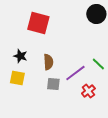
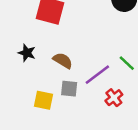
brown semicircle: (48, 62) -> (63, 61), turned -56
yellow square: (17, 78) -> (44, 100), moved

